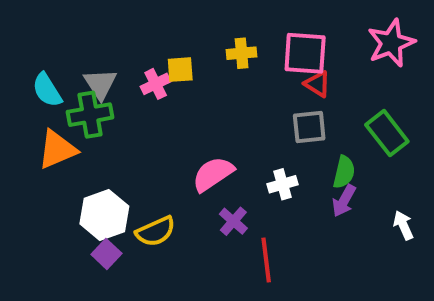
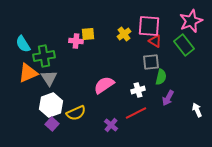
yellow cross: (242, 53) -> (124, 34), moved, turned -32
gray triangle: (100, 84) -> (49, 78), moved
pink cross: (156, 84) -> (76, 41), turned 32
green rectangle: (387, 133) -> (184, 45), moved
green semicircle: (344, 172) -> (161, 77), moved
purple cross: (233, 221) -> (111, 125), moved
red line: (266, 260) -> (136, 113), moved, turned 70

